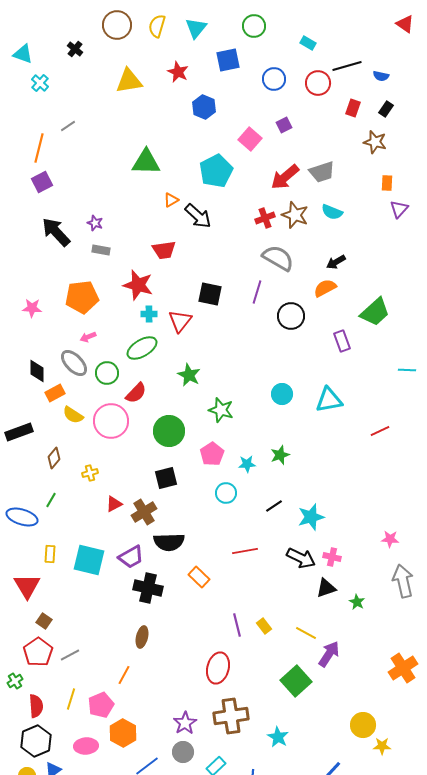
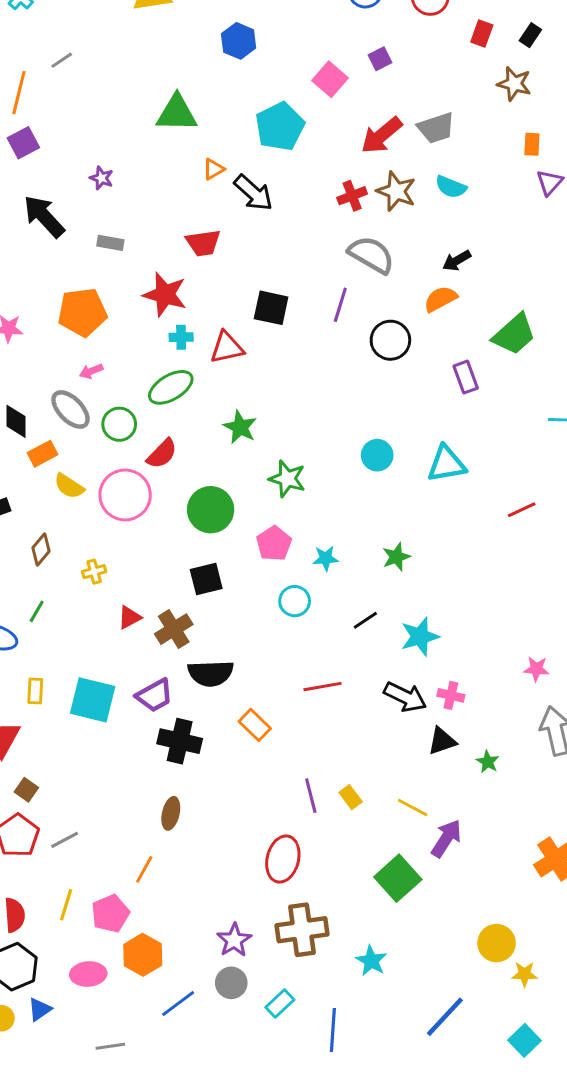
blue hexagon: (204, 107) -> (239, 41), moved
purple star: (95, 223) -> (102, 178), moved
red triangle: (180, 321) -> (227, 348), turned 40
green star: (280, 455) -> (396, 557), moved

